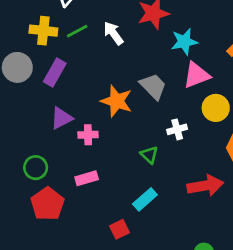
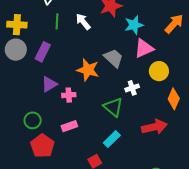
yellow cross: (43, 31) -> (17, 25), moved
green line: (77, 31) -> (57, 21), turned -56
green triangle: (149, 155) -> (113, 107), size x1.5

